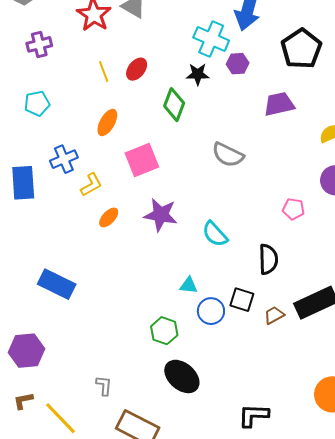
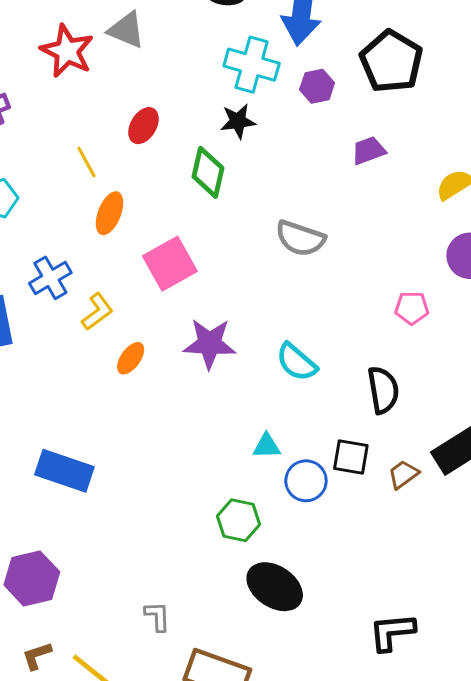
purple hexagon: (238, 64) -> (317, 86), moved
yellow line: (104, 72) -> (86, 162), moved
purple trapezoid: (279, 104) -> (369, 150), size x0.7

